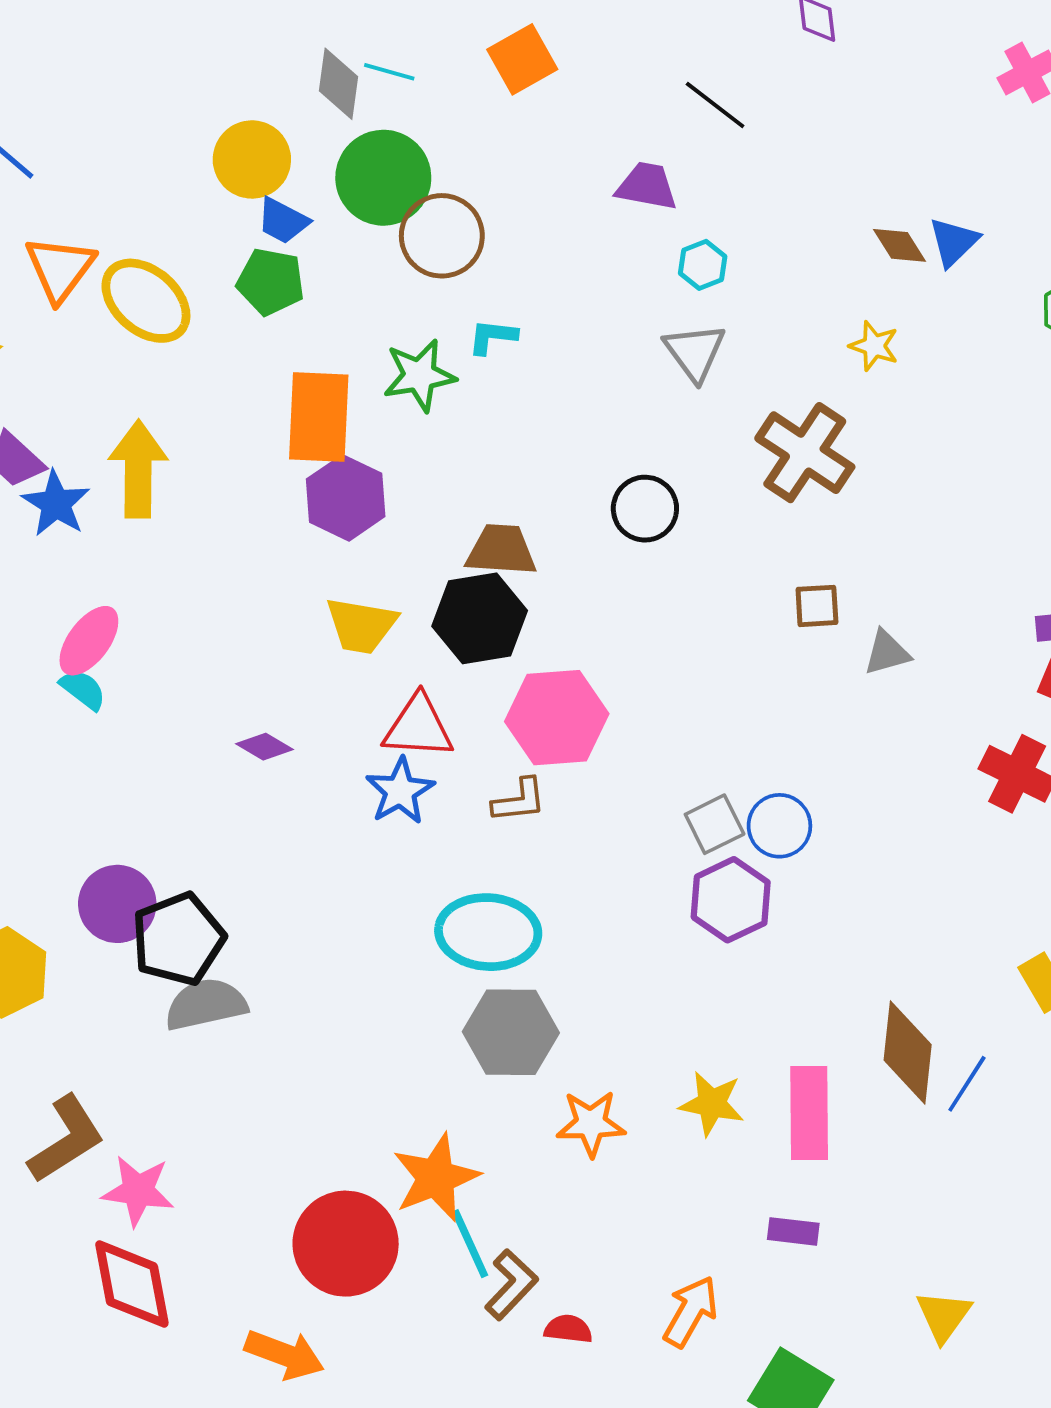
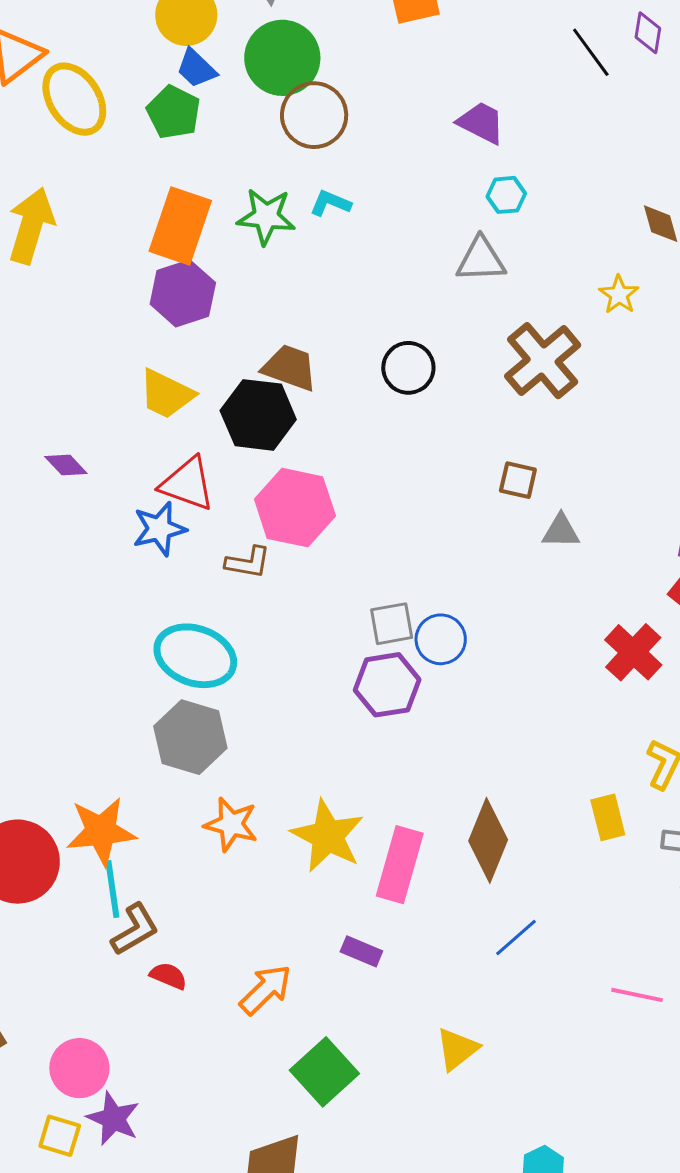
black line: (715, 105) -> (591, 52), moved
gray triangle: (695, 352) -> (481, 260), turned 48
blue line: (967, 1084) -> (516, 937), moved
yellow star: (712, 1104) -> (328, 836), size x1.4

